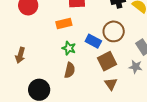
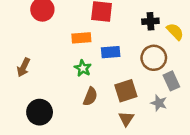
brown circle: (114, 31) -> (154, 58), moved
blue rectangle: (93, 41) -> (111, 52), moved, turned -42
brown semicircle: (70, 70) -> (90, 97), moved

